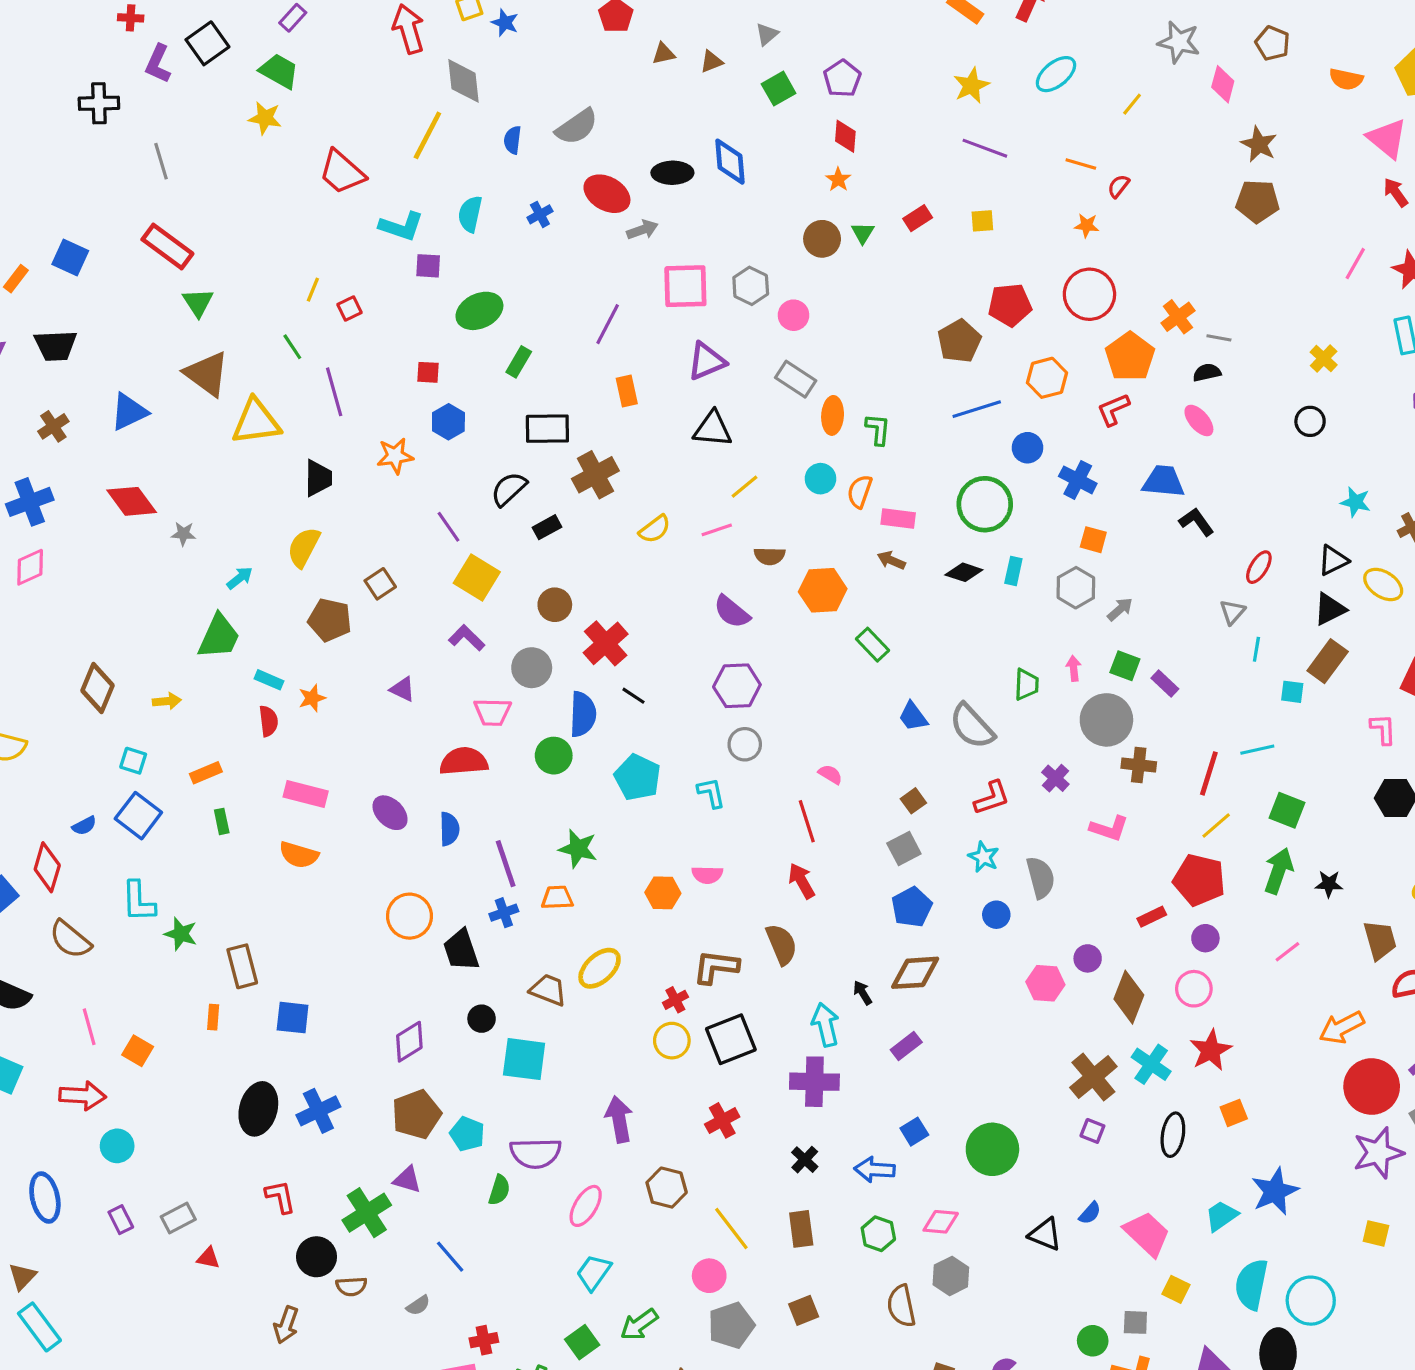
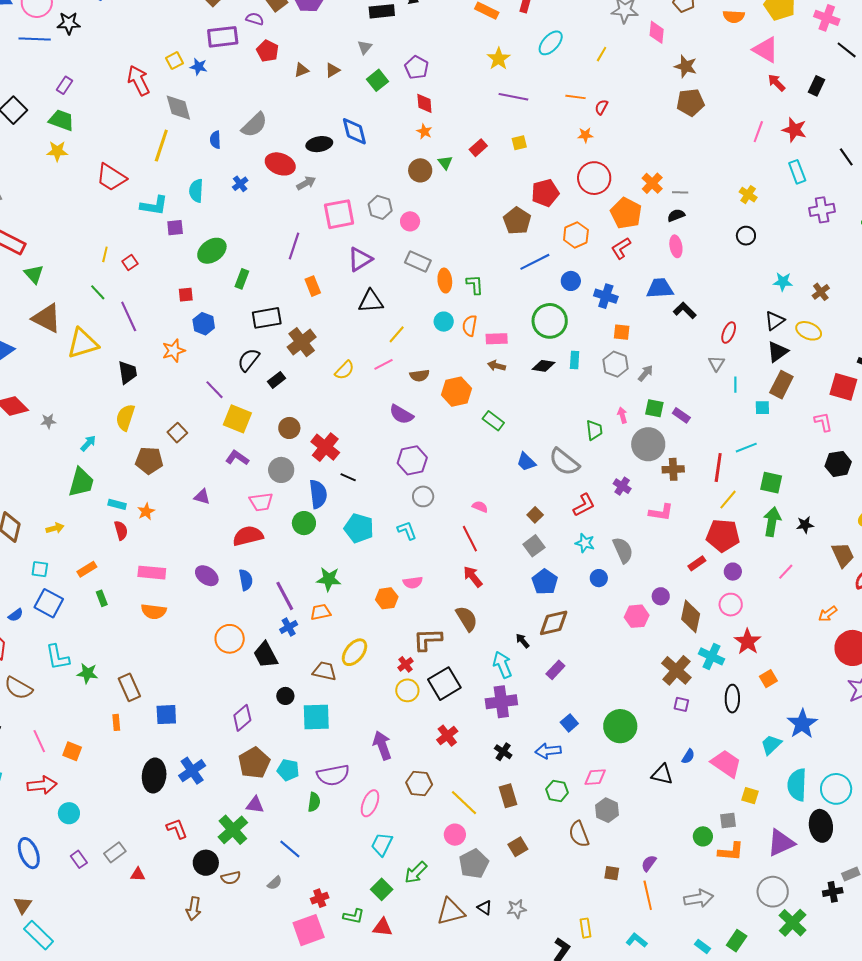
pink ellipse: (1199, 420) -> (676, 246), turned 40
orange arrow: (1342, 1027) -> (828, 614), size x0.7

